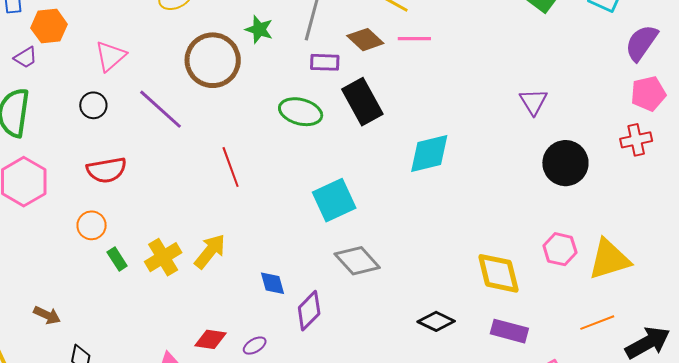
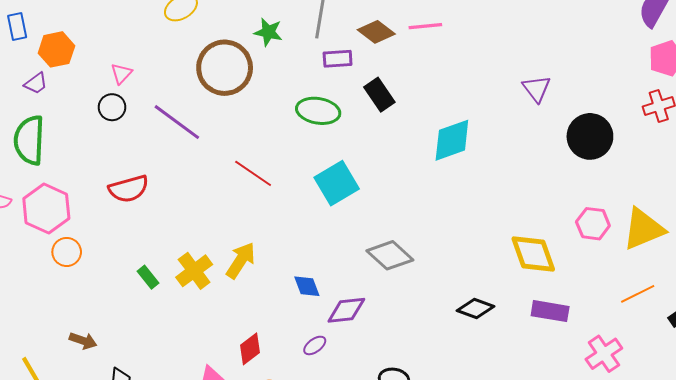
pink triangle: (111, 56) -> (121, 74), size x0.7
black rectangle: (362, 102) -> (379, 95), size x0.7
purple triangle: (533, 102) -> (537, 89), moved
black circle: (93, 105) -> (112, 107), moved
red line: (231, 167) -> (253, 173), turned -30
cyan square: (334, 200) -> (337, 183), moved
orange circle: (92, 225) -> (67, 252), moved
purple diamond: (309, 311) -> (346, 310), turned 45
red diamond: (211, 339) -> (250, 349), turned -40
purple ellipse: (255, 346) -> (315, 345), moved

